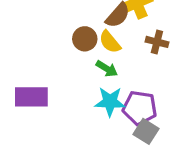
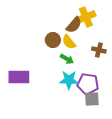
brown cross: (157, 42) -> (99, 50), moved
gray square: (146, 131) -> (92, 99), turned -35

